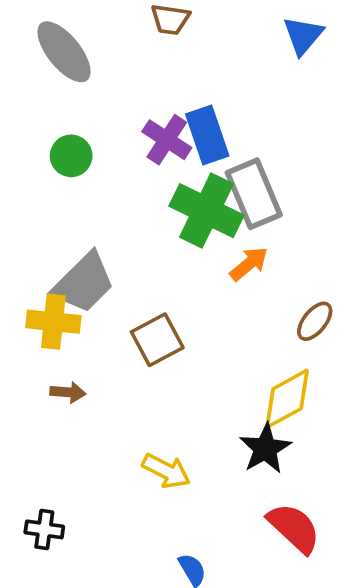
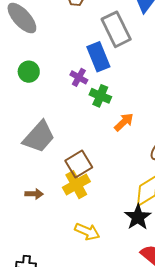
purple cross: (167, 140) -> (79, 77), moved, size x0.7
gray rectangle: (254, 194) -> (116, 29), moved
green cross: (206, 211) -> (100, 96), size x0.6
yellow cross: (53, 322) -> (76, 185), moved, turned -32

